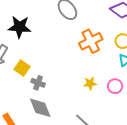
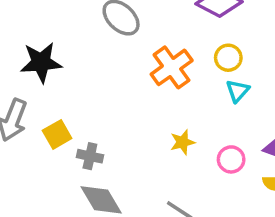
yellow square: (22, 68) -> (57, 134), turned 35
pink circle: (115, 86) -> (231, 159), moved

